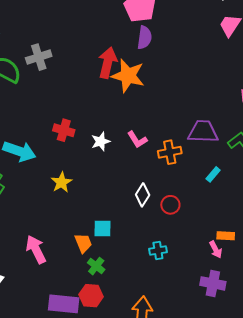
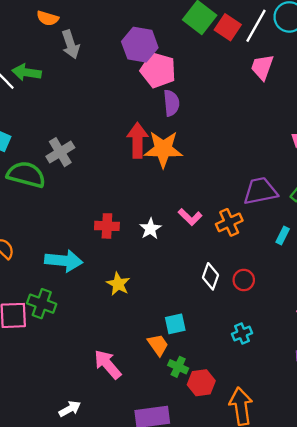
red hexagon: (91, 296) -> (201, 383), moved

